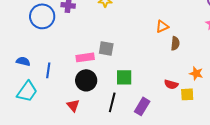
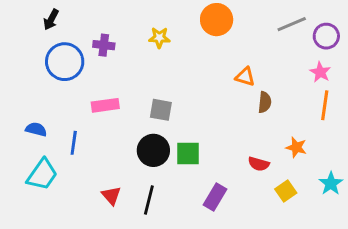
orange triangle: (162, 26) -> (245, 77), turned 40
pink rectangle: (85, 57) -> (105, 105), moved
black circle: (86, 80) -> (153, 150), moved
yellow square: (187, 94) -> (286, 191), moved, turned -32
black line: (112, 102) -> (149, 200), moved

